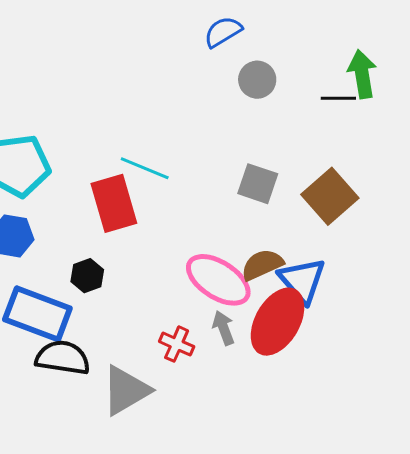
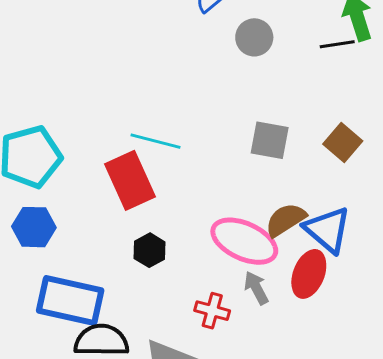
brown square: (330, 196) -> (343, 142), size x0.7
black hexagon: (87, 276) -> (150, 250), moved
red ellipse: (277, 322) -> (309, 274), size x0.7

